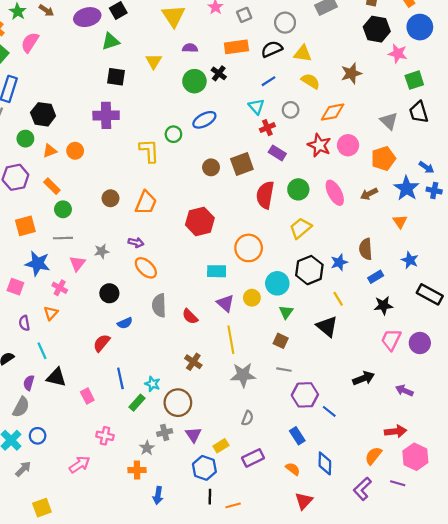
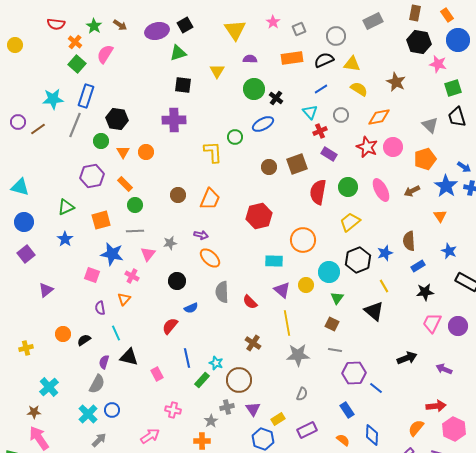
black cross: (219, 73) -> (276, 98), moved
brown star: (351, 73) -> (396, 82), turned -30
orange triangle: (50, 151) -> (123, 152), turned -40

